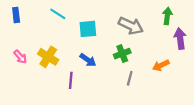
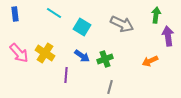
cyan square: (88, 29) -> (82, 27), turned 36
green cross: (122, 54) -> (105, 59), moved
pink arrow: (20, 57) -> (19, 53), size x1.5
gray line: (130, 78) -> (110, 87), moved

